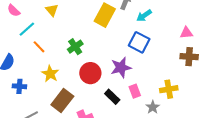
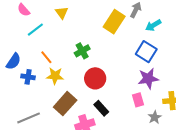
orange line: (39, 47) -> (46, 57), moved
purple star: (121, 68) -> (148, 78), moved
yellow star: (50, 74) -> (55, 76), turned -30
blue cross: (19, 86) -> (28, 77), moved
black rectangle: (112, 97) -> (101, 108), moved

